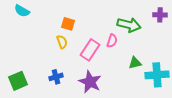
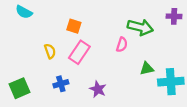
yellow semicircle: (62, 42) -> (50, 51), moved
pink rectangle: (90, 50) -> (79, 52), moved
purple star: (90, 82) -> (98, 89), size x0.7

